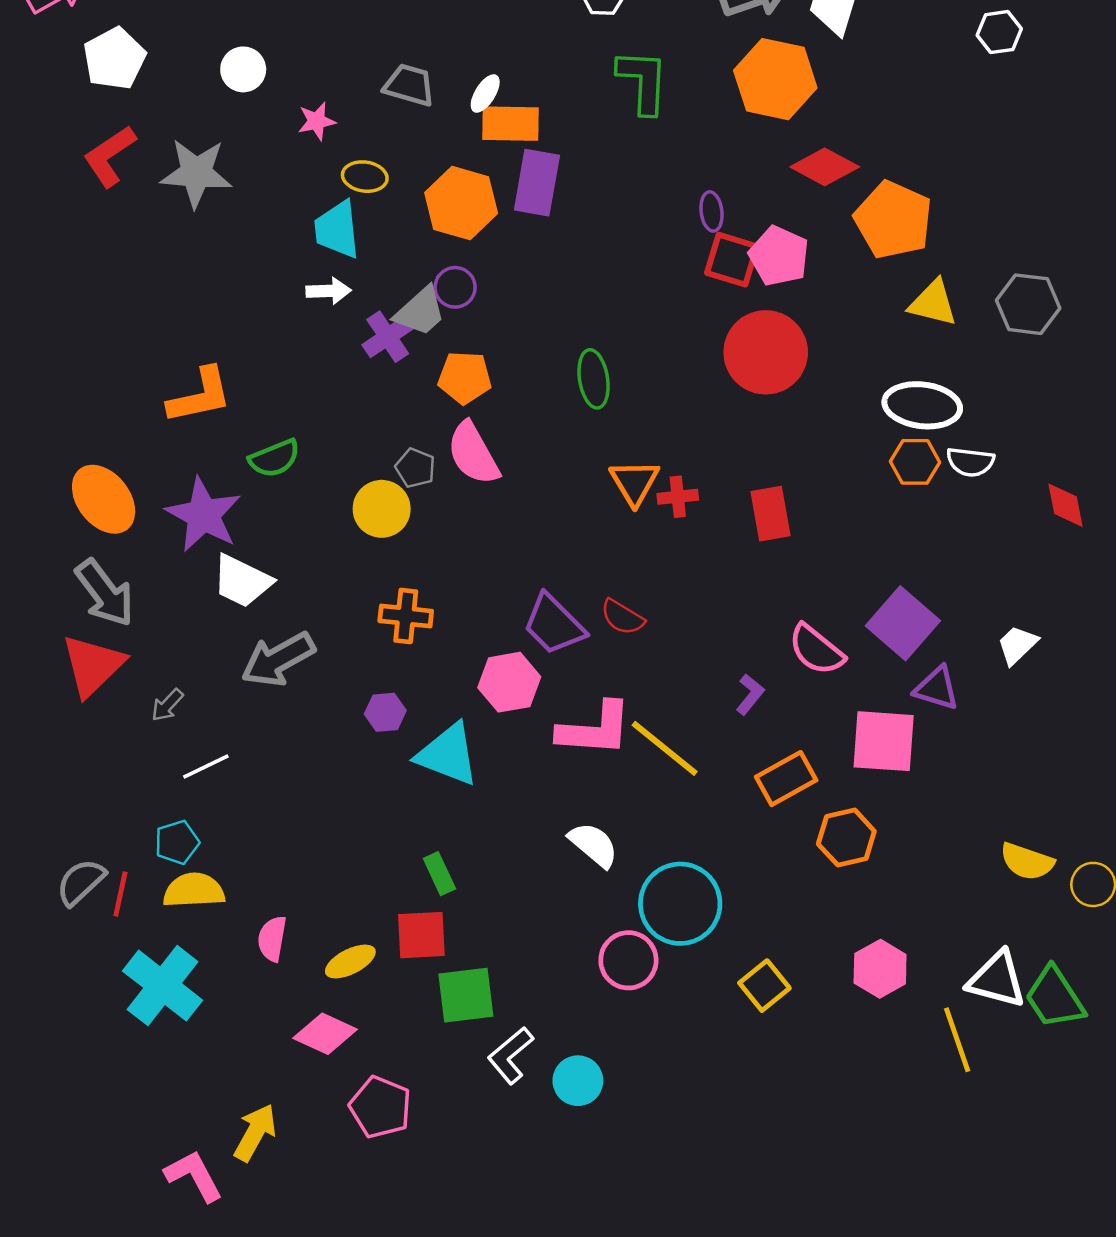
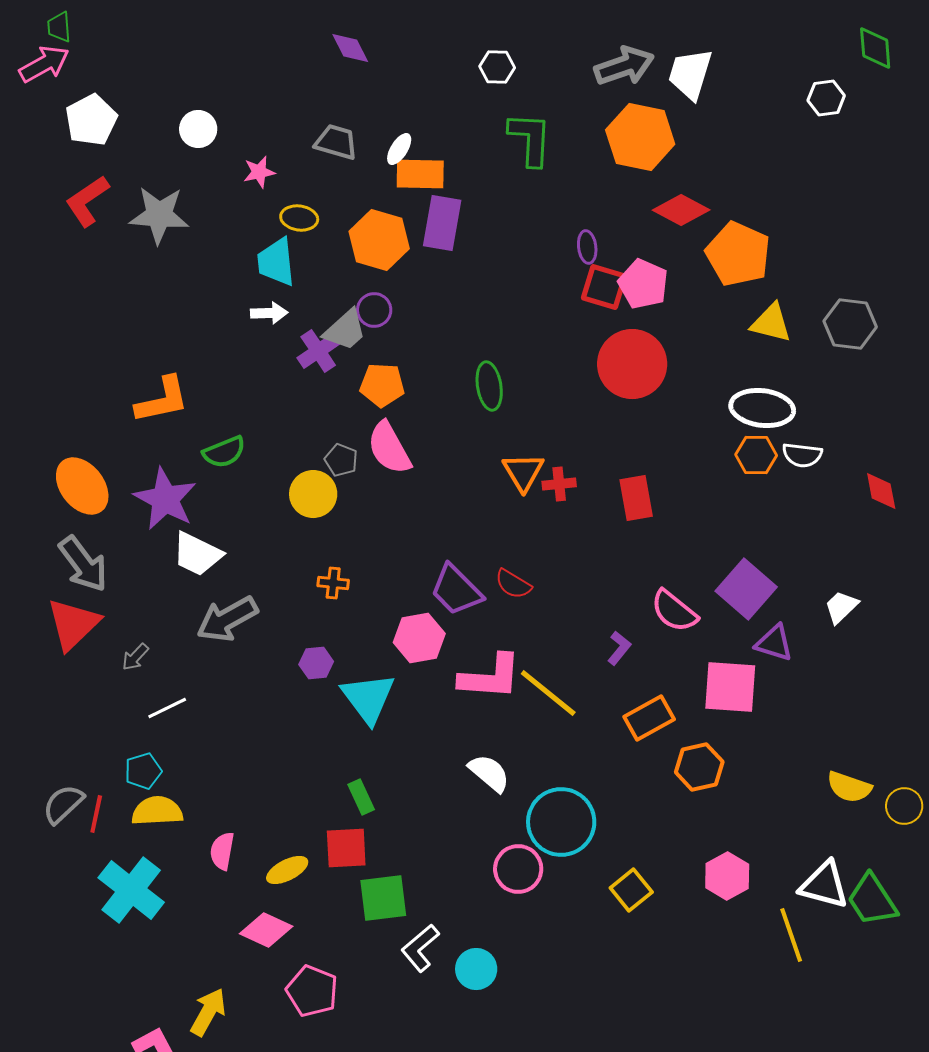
orange cross: (406, 616) -> (333, 583), size x0.7
cyan triangle: (448, 754) -> (368, 698), turned 32

